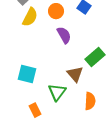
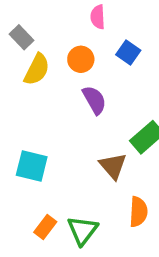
green triangle: (57, 92) -> (83, 230), moved
orange rectangle: (35, 110) -> (45, 227), turned 64

